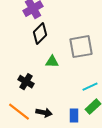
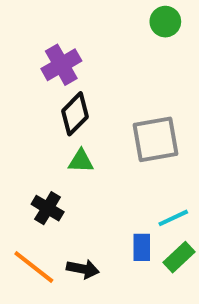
green triangle: (52, 62) -> (81, 161), moved
blue rectangle: (74, 116) -> (142, 247), moved

